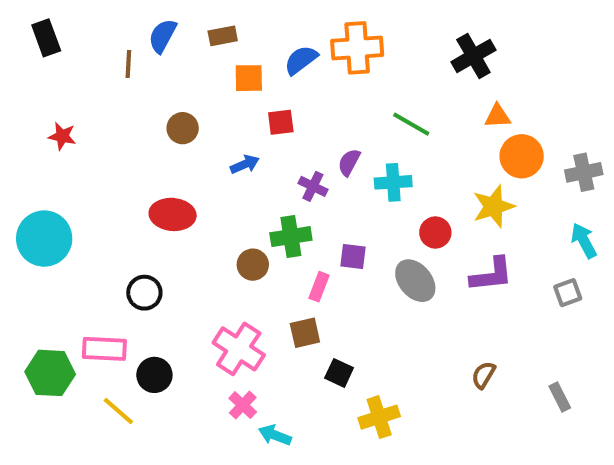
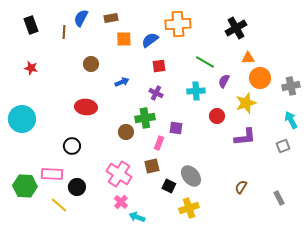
black rectangle: (46, 38) -> (31, 25), moved
blue semicircle: (301, 60) -> (150, 40), moved
red square: (281, 122) -> (159, 66), moved
purple semicircle: (349, 162) -> (224, 81), moved
gray ellipse: (415, 281) -> (191, 176), moved

